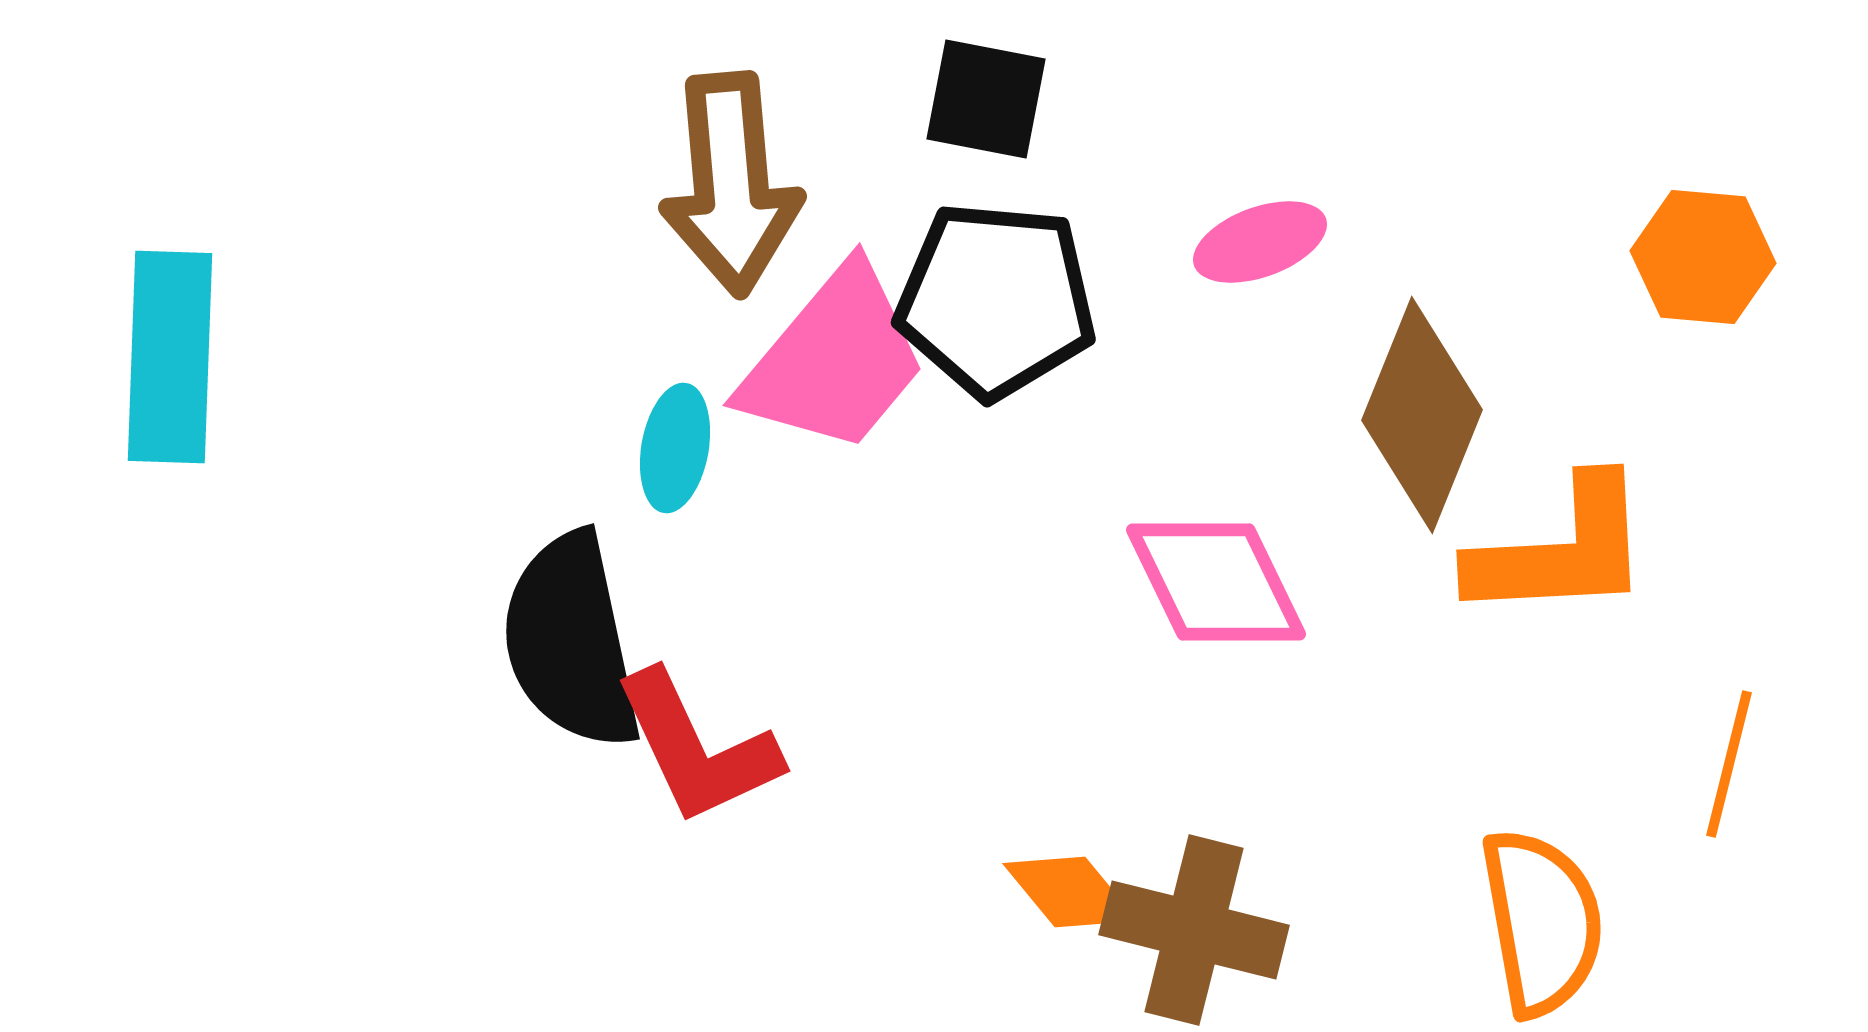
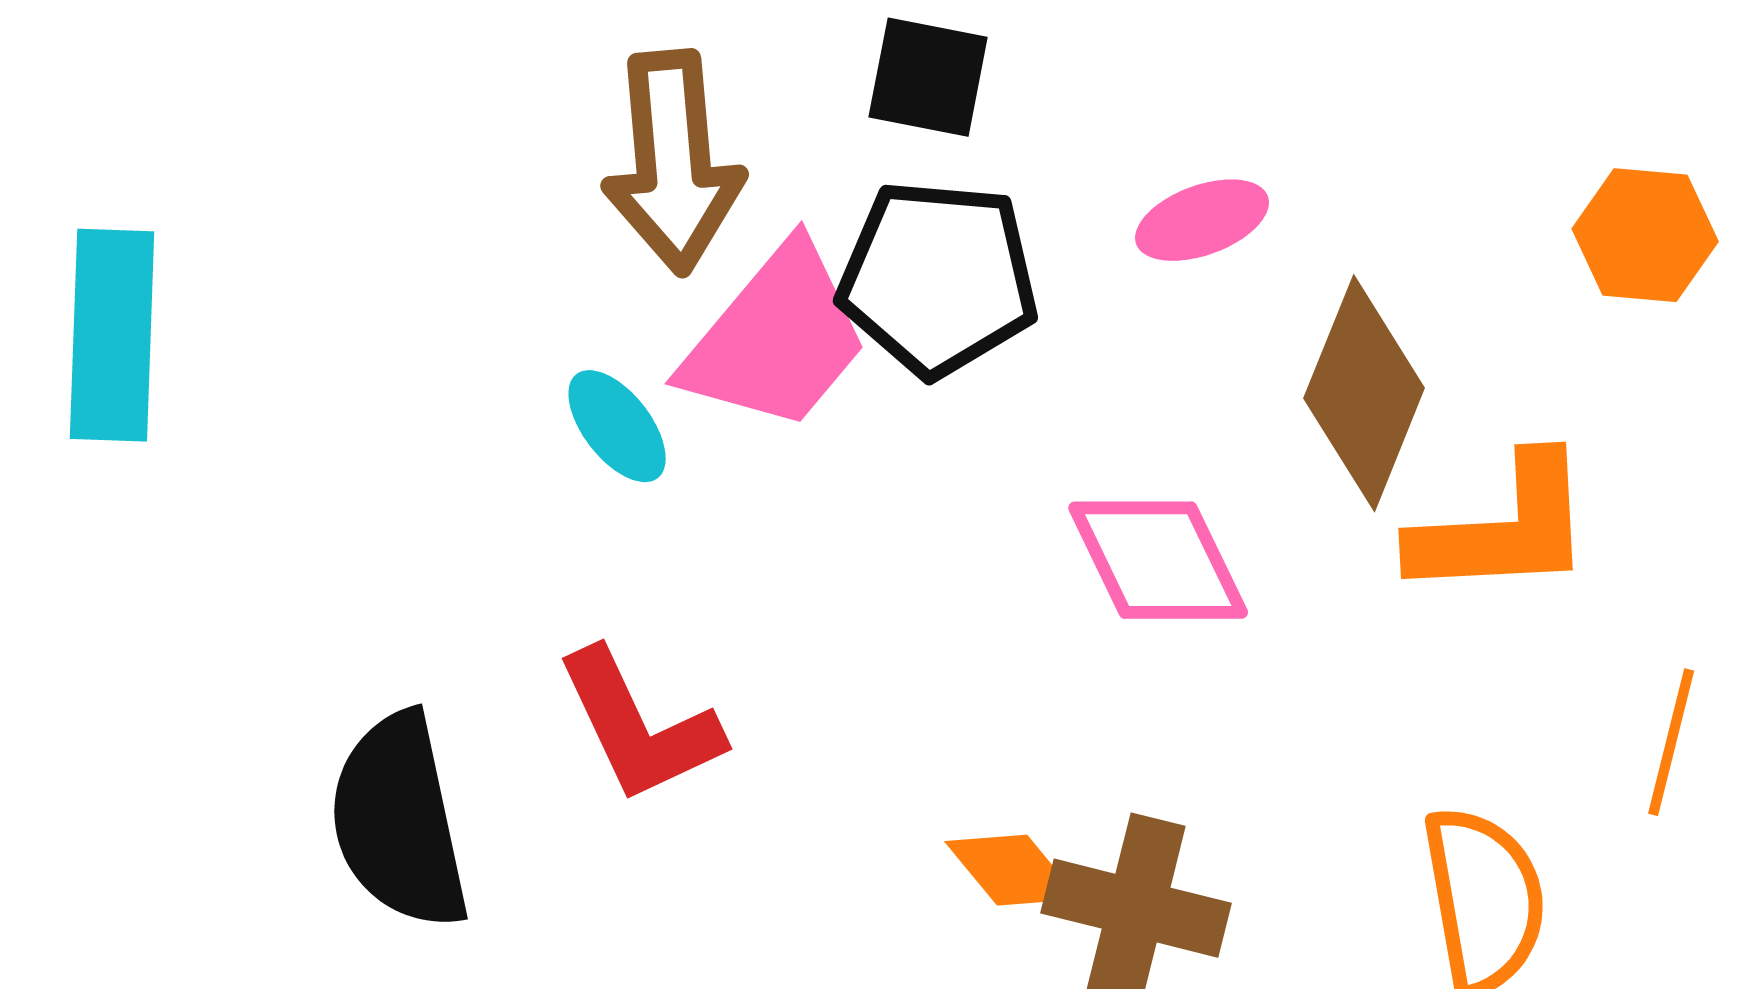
cyan ellipse: (675, 448) -> (617, 426), turned -48
black semicircle: (571, 641) -> (399, 821), moved

